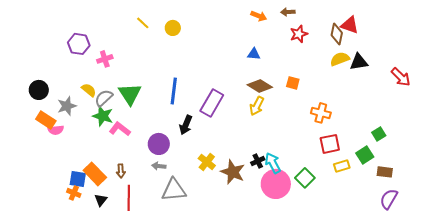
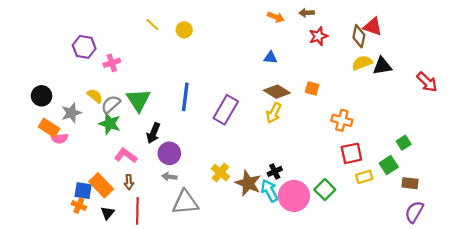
black arrow: (186, 125) -> (153, 133), moved
pink L-shape: (120, 129) -> (126, 155), moved
cyan arrow: (273, 163) -> (269, 191), moved

